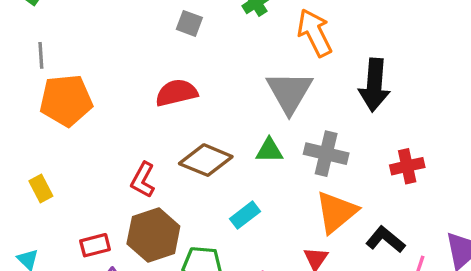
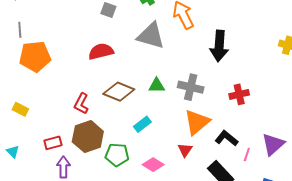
gray triangle: (289, 92) -> (151, 36), moved, turned -44
yellow rectangle: (41, 188) -> (20, 109), turned -35

